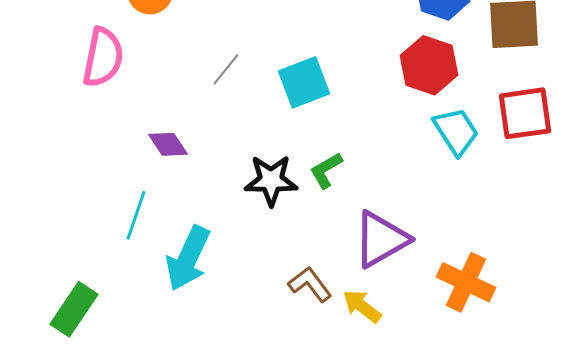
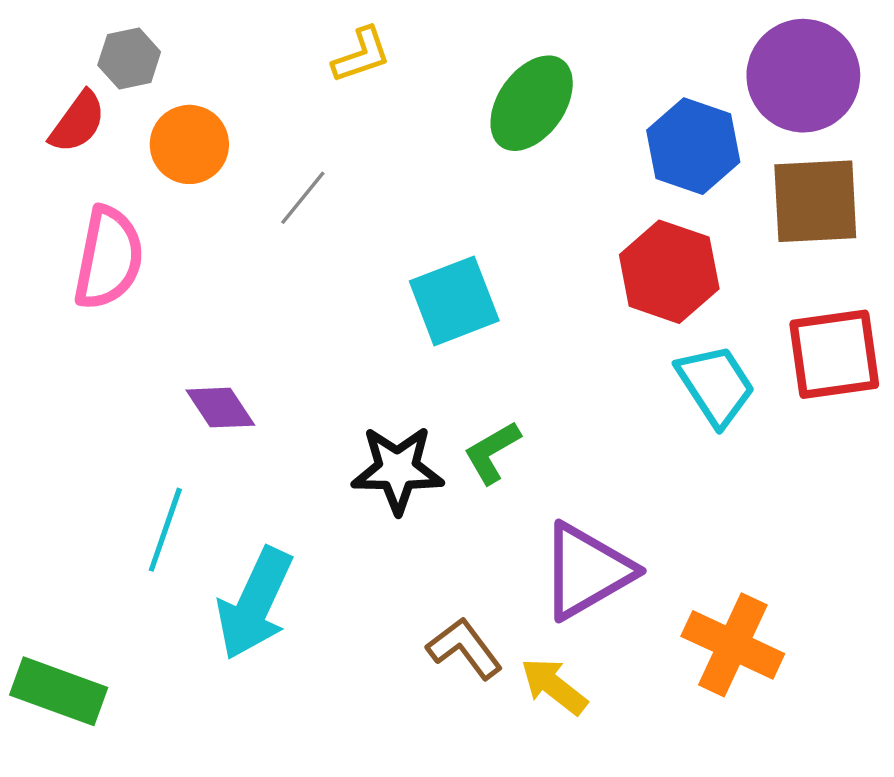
gray line: (226, 69) -> (303, 198), moved
green rectangle: (74, 309) -> (59, 691), turned 76

